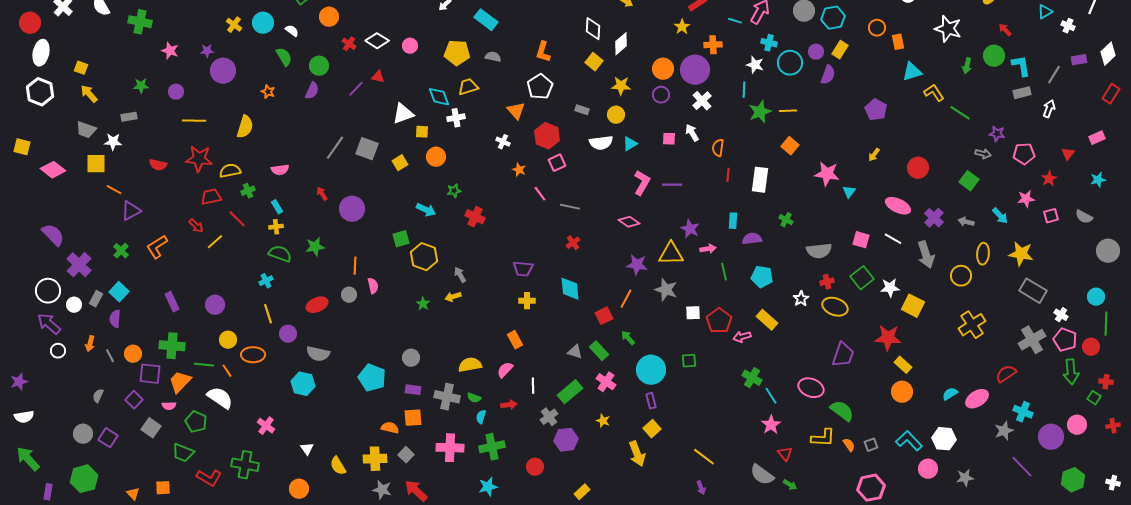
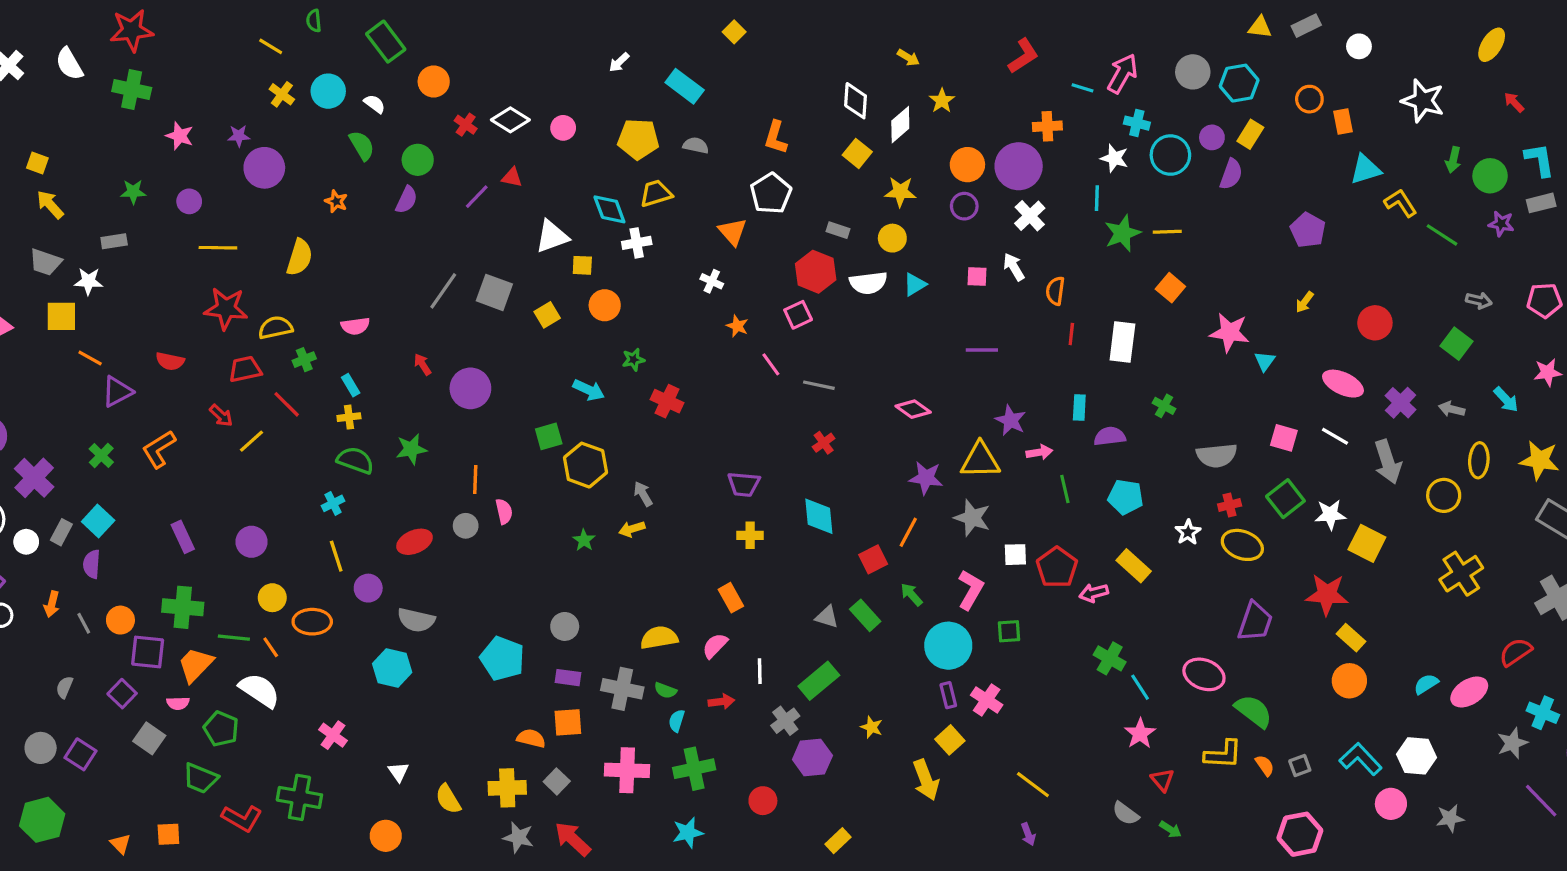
yellow star: (682, 27) -> (942, 101), moved
green circle: (994, 56) -> (1490, 176), moved
purple star: (997, 134) -> (1501, 224), moved
red hexagon: (547, 136) -> (816, 272), moved
red semicircle: (158, 165) -> (170, 361), moved
pink L-shape: (642, 183) -> (971, 590), moved
pink cross: (606, 382) -> (987, 700), moved
gray semicircle: (762, 475) -> (1126, 813), size x0.7

